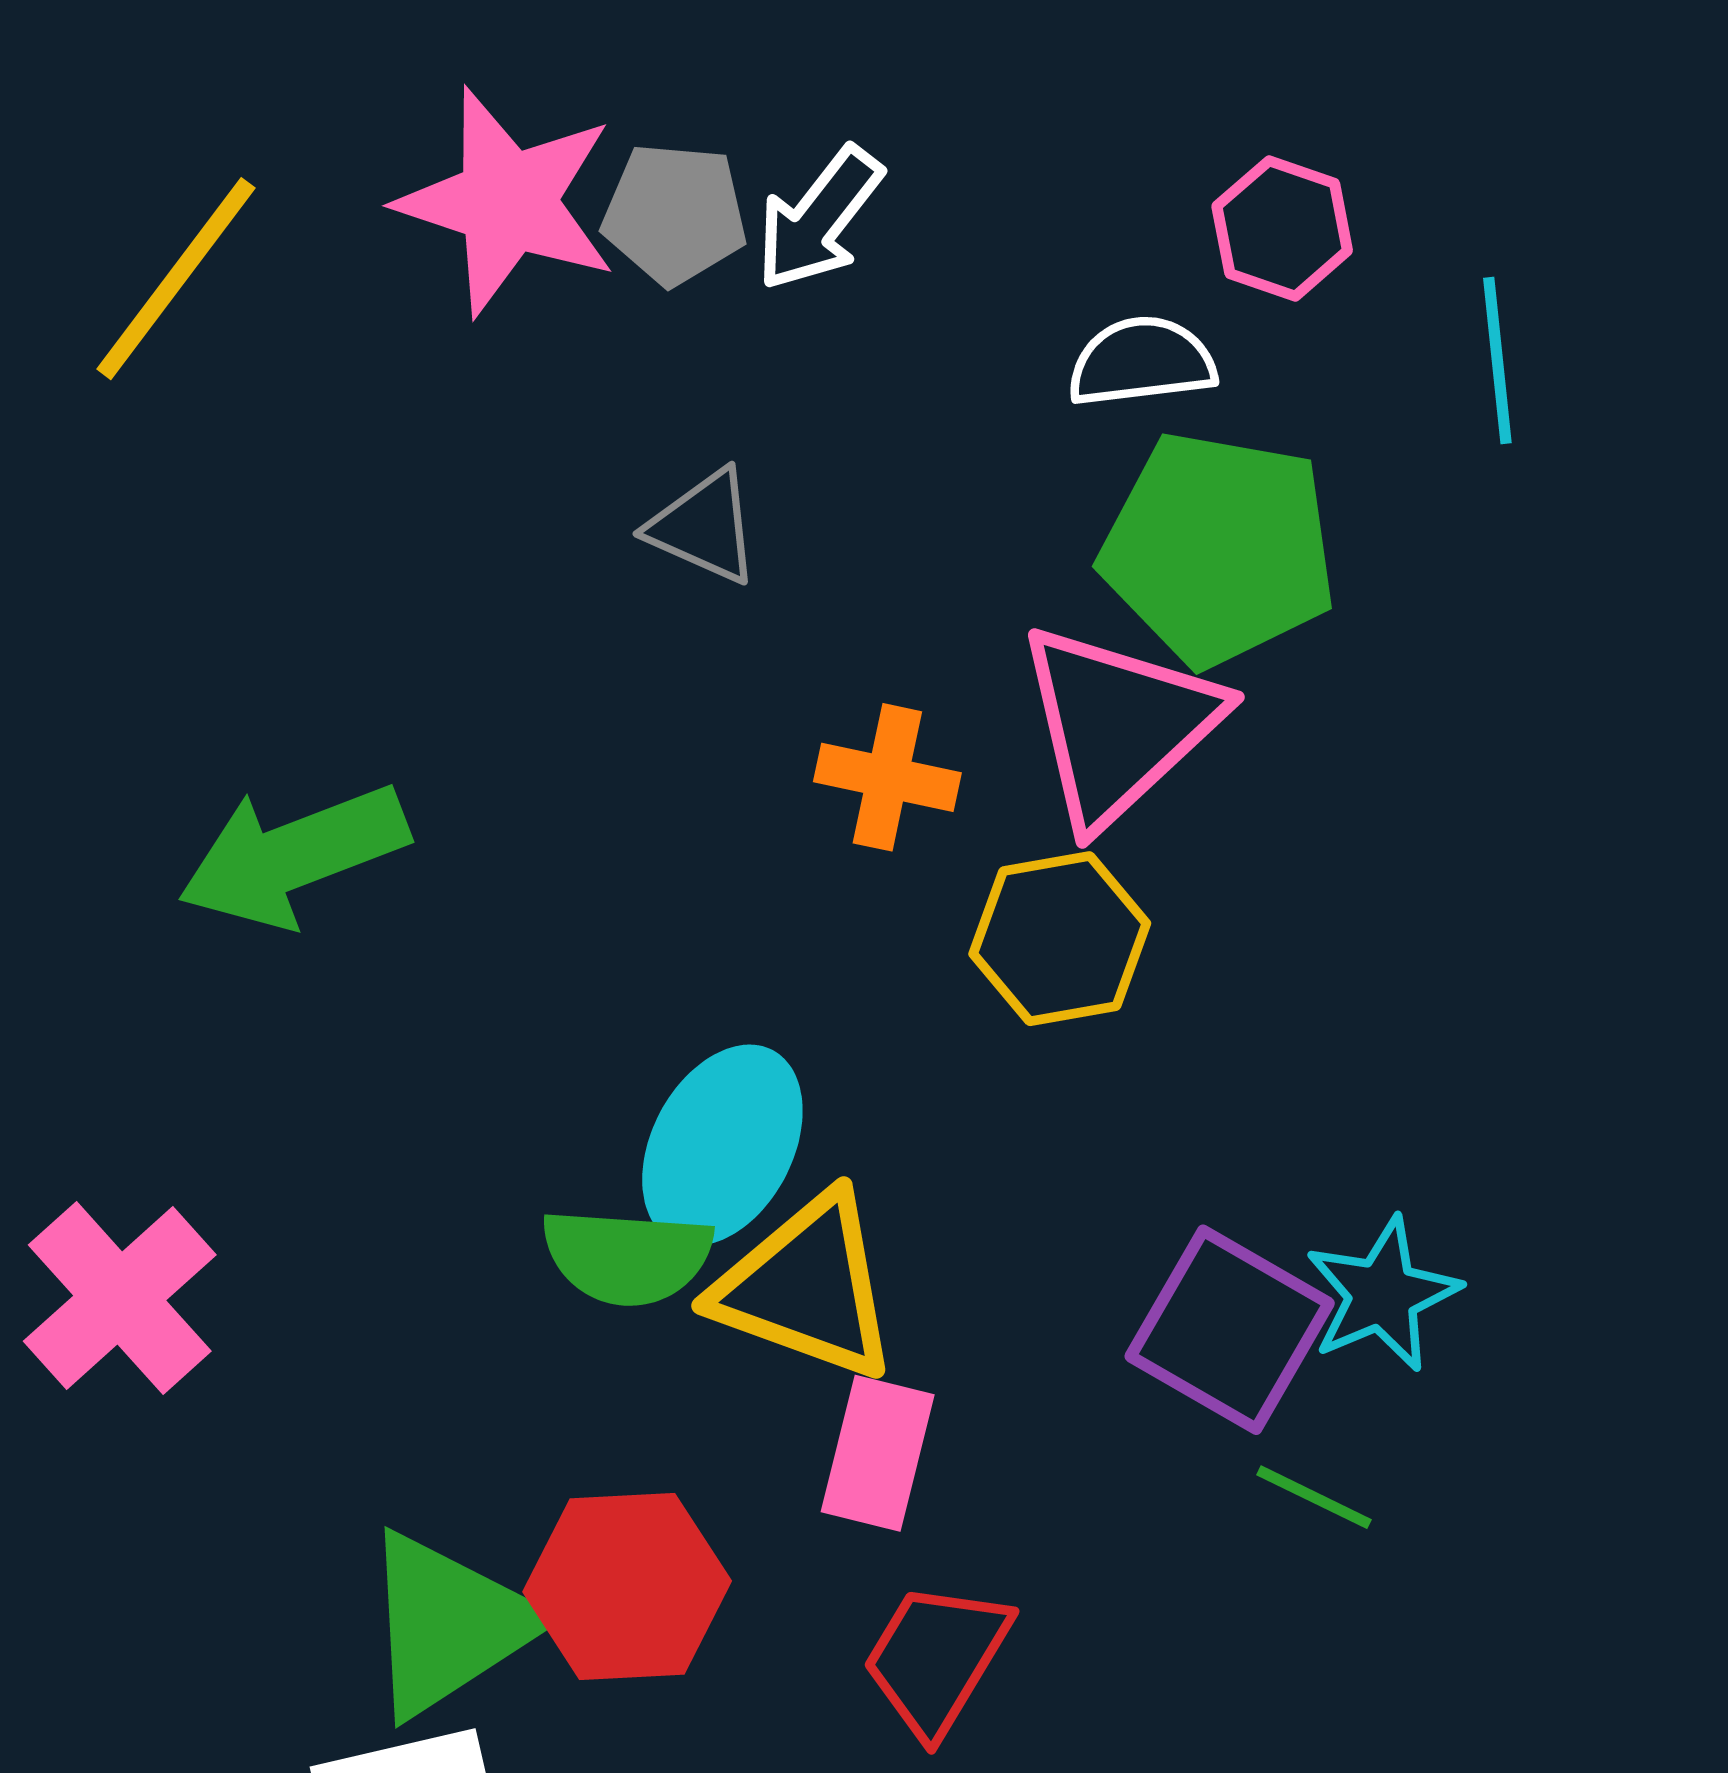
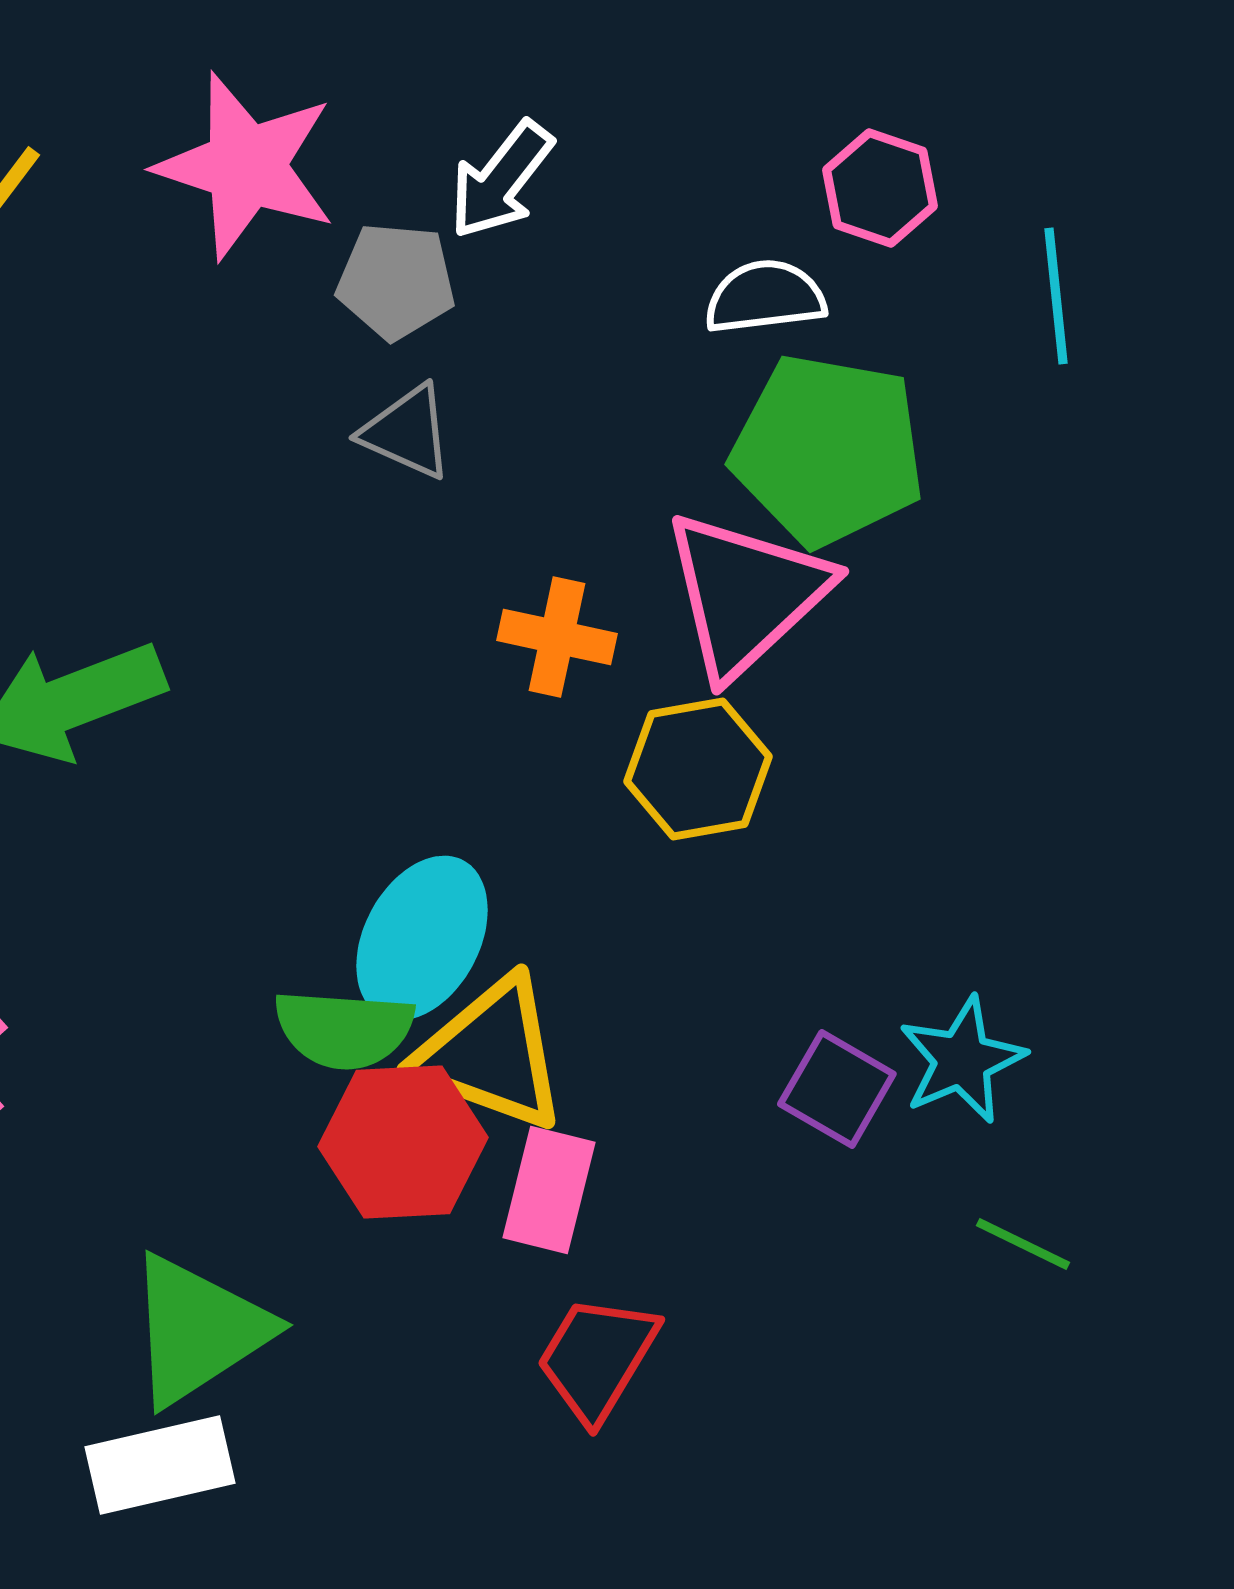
gray pentagon: (675, 214) -> (396, 281), moved
purple square: (1230, 1330) -> (837, 1089), size x0.7
green line: (1314, 1497) -> (1023, 1244), moved
red hexagon: (627, 1586) -> (403, 1142), moved

